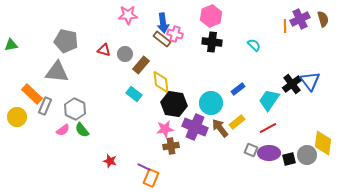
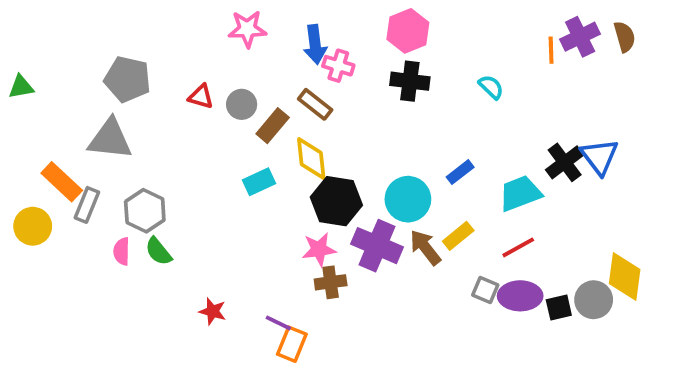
brown rectangle: (162, 39) -> (315, 104), moved
cyan rectangle: (134, 94) -> (259, 182), turned -63
cyan trapezoid: (269, 100) -> (520, 193), turned 35
pink semicircle: (63, 130) -> (122, 251), turned 128

